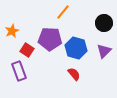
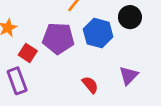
blue hexagon: (76, 48) -> (98, 33), moved
purple triangle: (104, 51) -> (129, 76), moved

